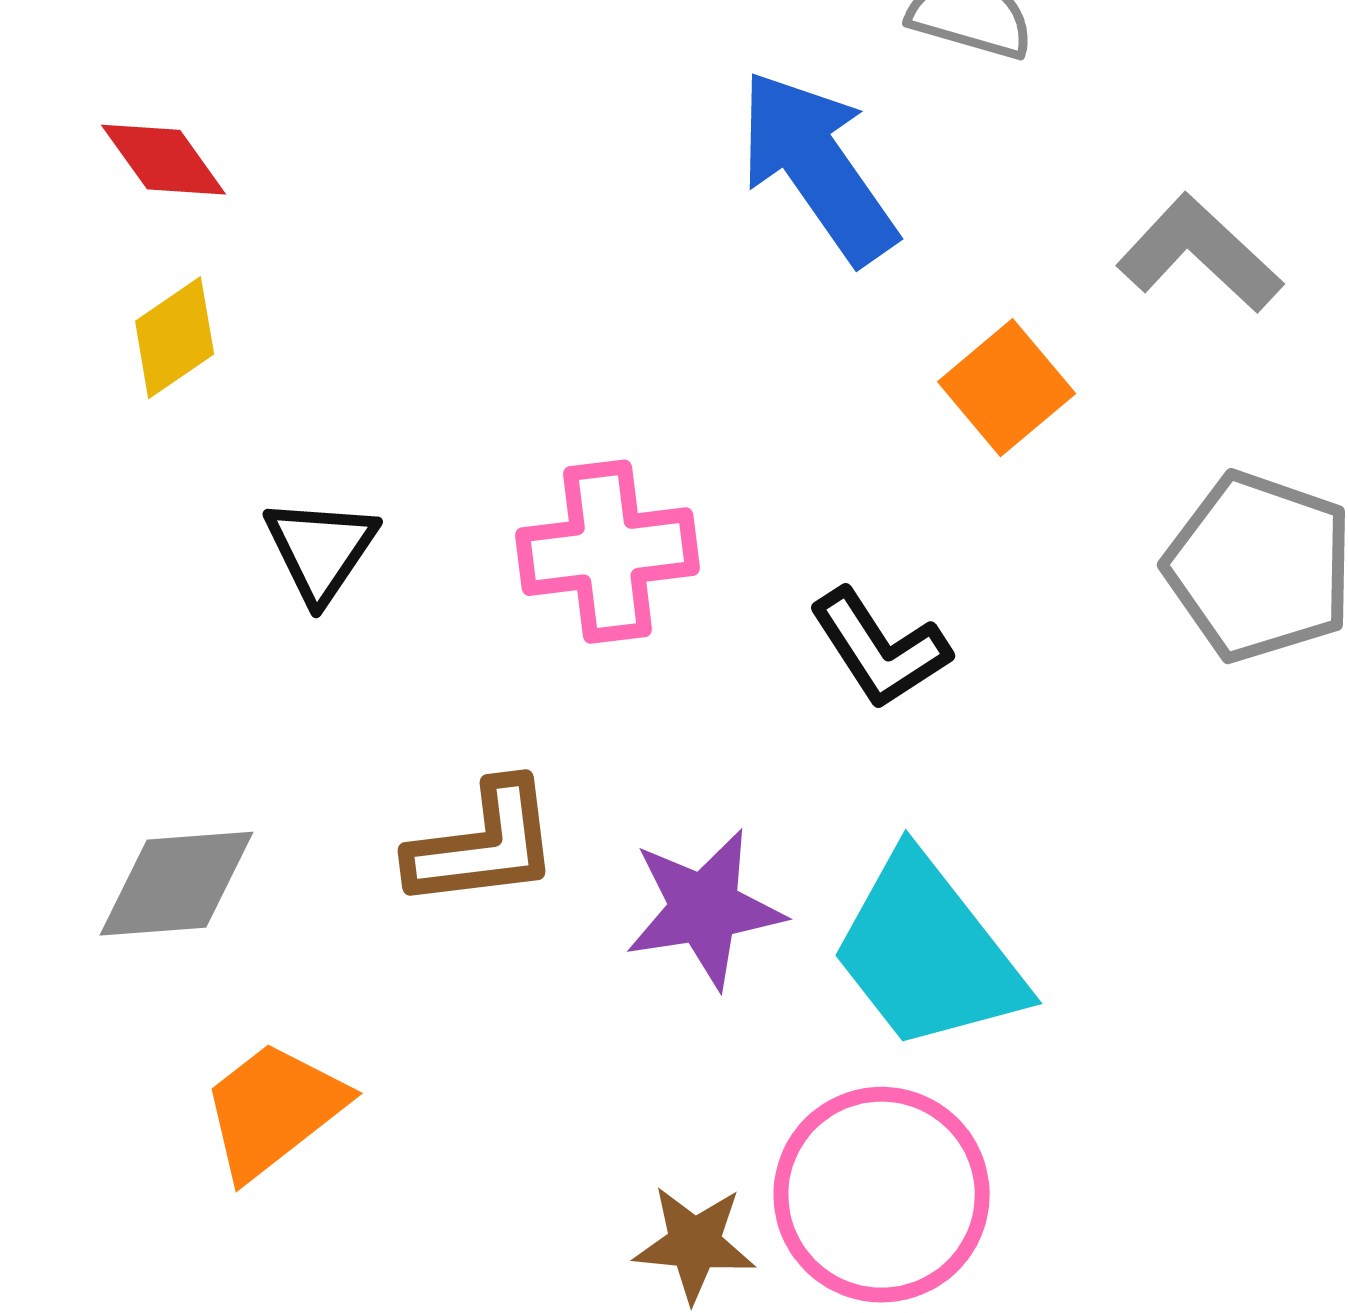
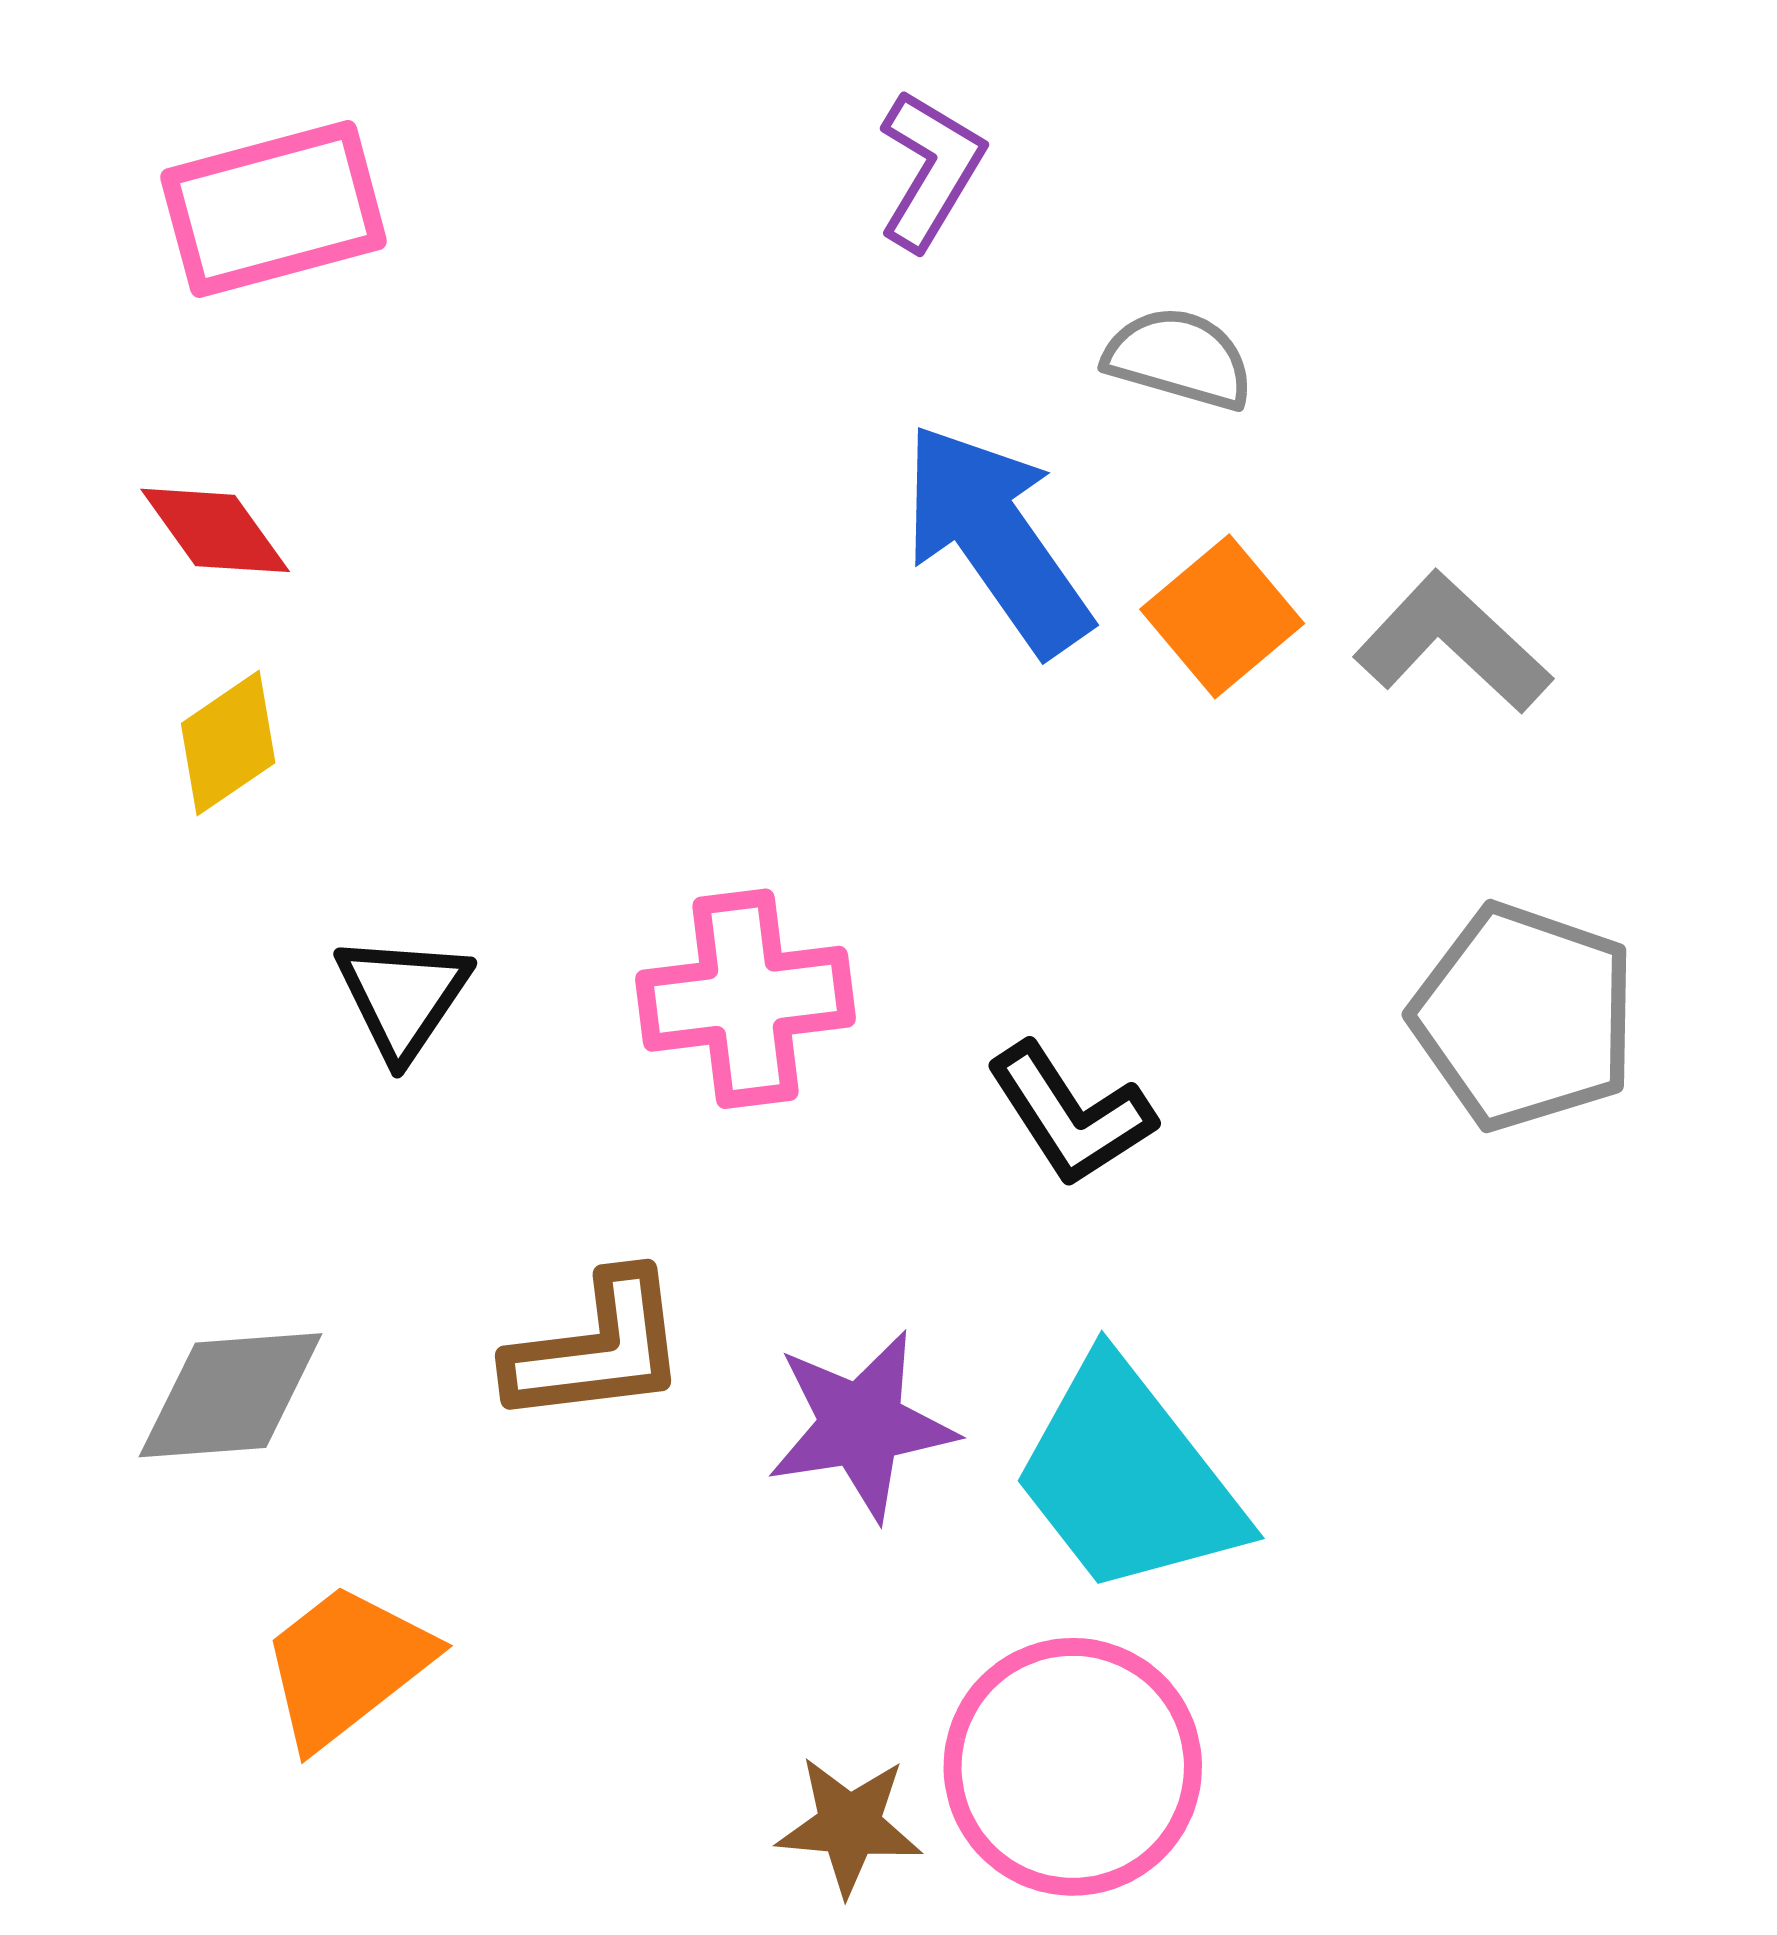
orange square: (1007, 388) -> (1222, 616), moved

